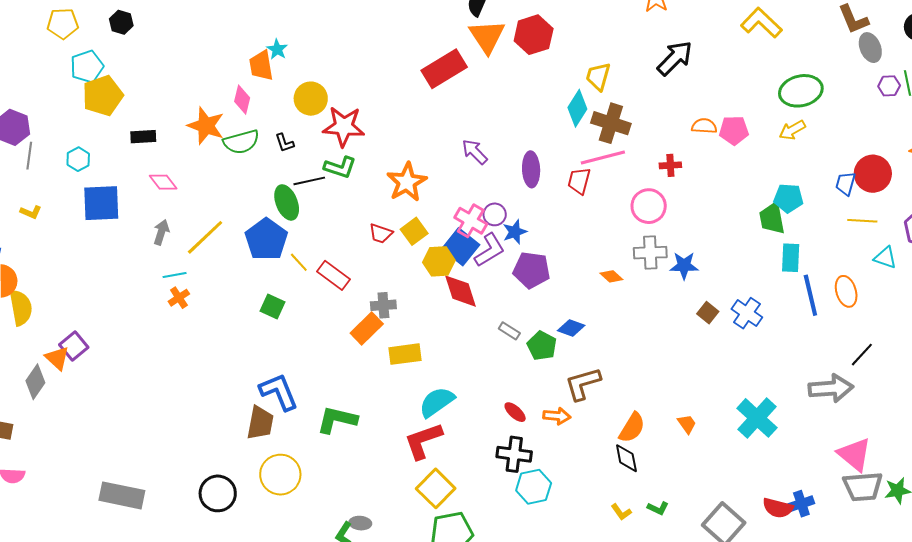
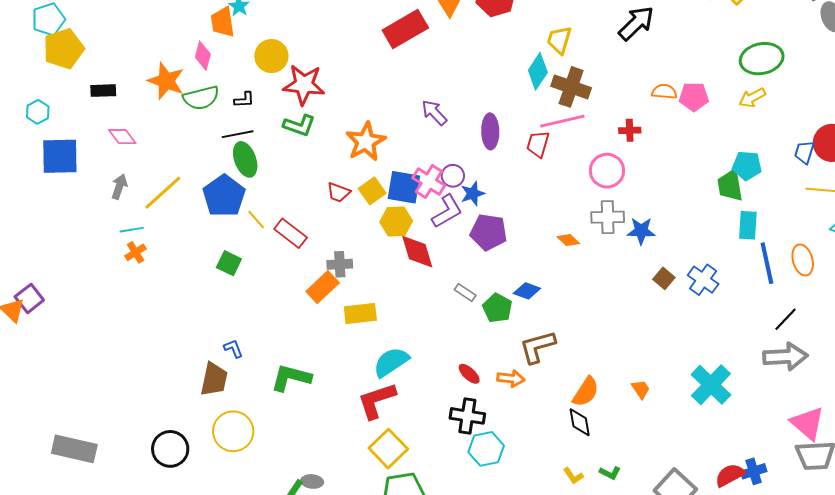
black L-shape: (284, 143) -> (244, 100), turned -75
black line: (309, 181) -> (238, 134), moved
blue square: (461, 247) -> (404, 187), moved, turned -30
black line: (862, 355) -> (785, 319), moved
blue L-shape: (279, 392) -> (233, 349), size x0.5
red semicircle: (778, 508) -> (730, 475), turned 136

